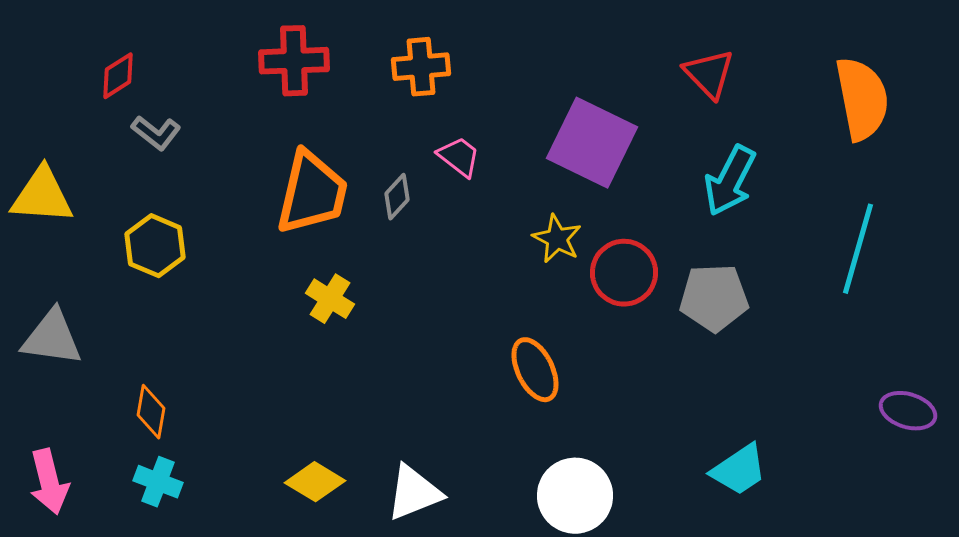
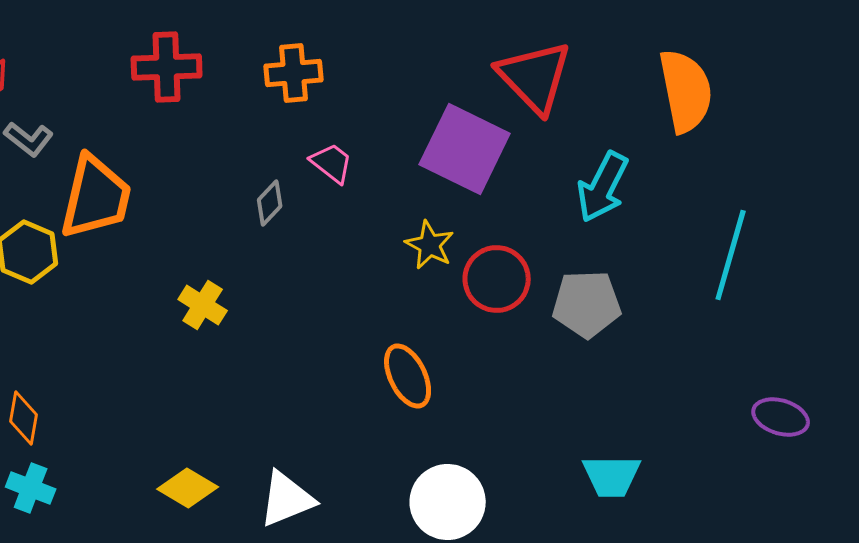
red triangle: (709, 74) -> (535, 77), moved, size x1.5
orange semicircle: (862, 99) -> (686, 91), moved
orange trapezoid: (312, 193) -> (96, 197), moved
cyan trapezoid: (739, 470) -> (612, 476), turned 34

